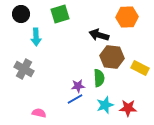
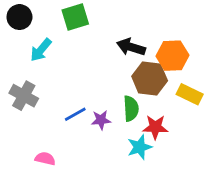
orange hexagon: (127, 17) -> (172, 56), moved
cyan arrow: (36, 37) -> (41, 50), turned 42
blue line: (75, 99) -> (75, 114), moved
red star: (128, 108) -> (155, 127), moved

